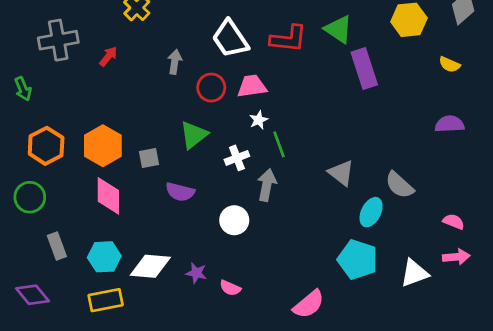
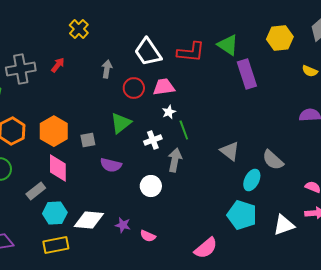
gray cross: (58, 40) -> (21, 69), moved
gray rectangle: (57, 246) -> (36, 191), moved, turned 72

